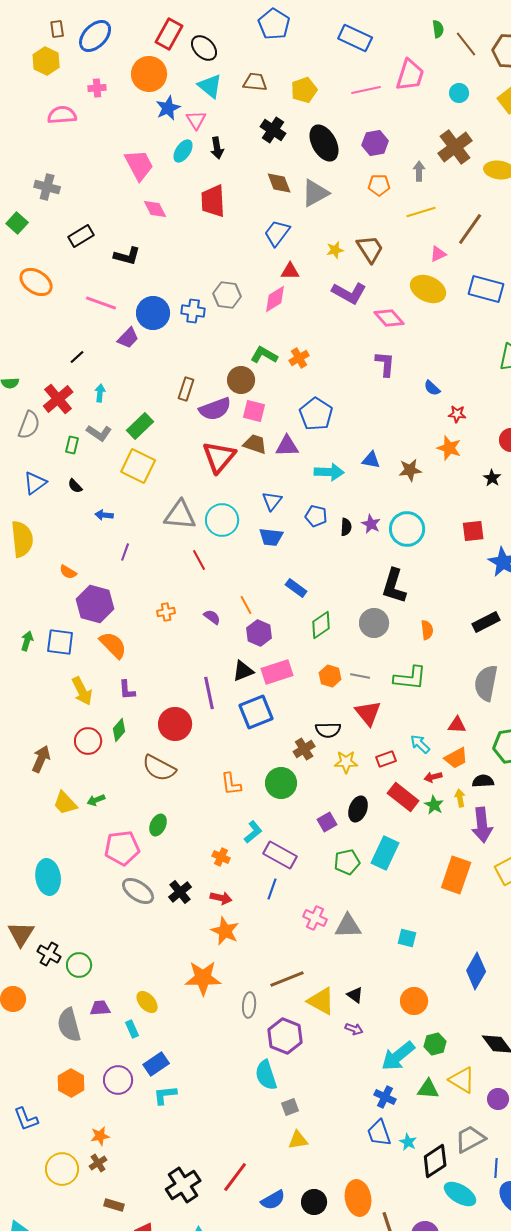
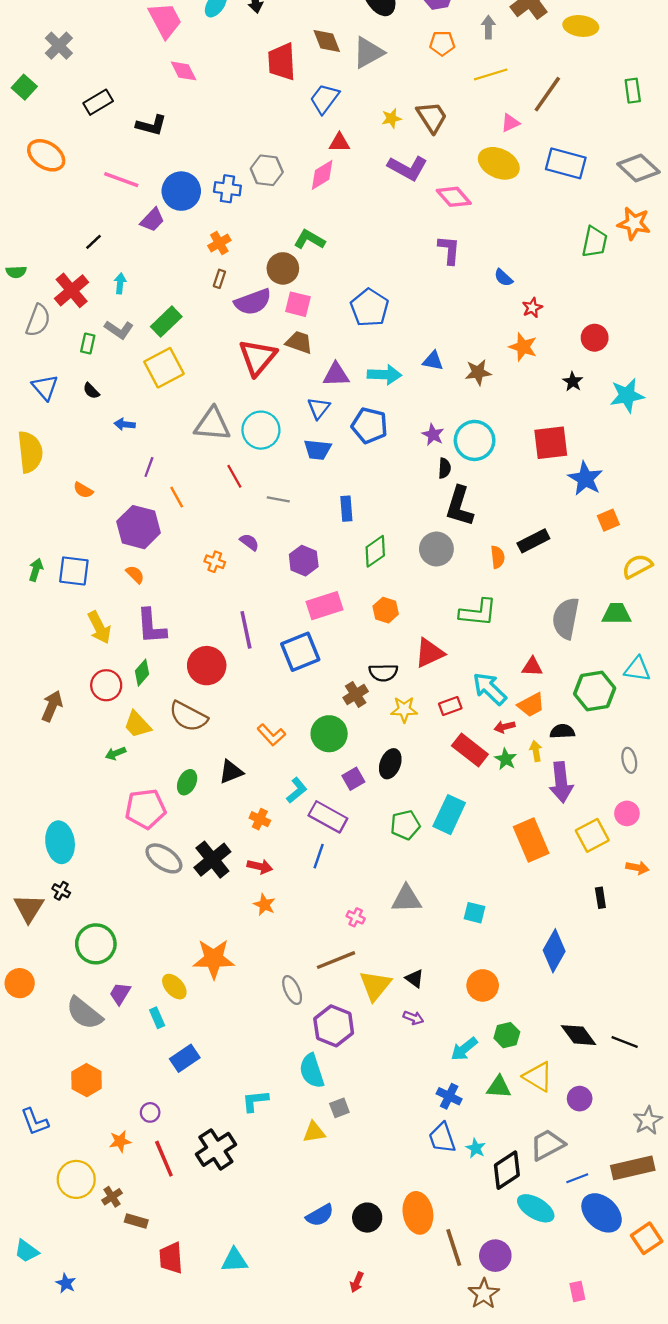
gray cross: (47, 187) -> (59, 46), turned 30
red trapezoid: (213, 201) -> (282, 62), moved
orange cross: (299, 358) -> (219, 243), moved
brown rectangle: (186, 389) -> (219, 279), size x0.7
red star: (457, 414) -> (532, 308), turned -30
purple triangle: (287, 446) -> (336, 375), moved
yellow square: (138, 466) -> (164, 368), turned 36
blue triangle: (35, 483) -> (45, 387), turned -35
blue pentagon: (316, 516) -> (369, 425), size x1.4
black semicircle: (346, 527) -> (445, 468), moved
red square: (473, 531) -> (551, 443), size x1.4
blue rectangle: (296, 588) -> (346, 509), turned 50
purple hexagon: (95, 604) -> (139, 527), moved
orange line: (246, 605) -> (177, 497), moved
orange cross: (166, 612) -> (215, 562), moved, turned 30
black rectangle: (486, 622) -> (533, 541), moved
orange semicircle: (113, 645) -> (135, 574), size x0.6
black triangle: (243, 671) -> (231, 772), moved
gray line: (360, 676) -> (278, 499), moved
purple L-shape: (127, 690) -> (151, 626), size x1.6
red triangle: (368, 713) -> (430, 653), turned 44
cyan arrow: (420, 744) -> (490, 689), size x1.5
orange L-shape: (231, 784) -> (271, 735), turned -35
yellow trapezoid: (65, 803) -> (137, 724), moved
black ellipse: (358, 809) -> (390, 764), moved
purple square: (327, 822) -> (353, 779), moved
orange rectangle: (456, 875) -> (531, 840), turned -42
black cross: (180, 892) -> (212, 860), size x1.4
pink cross: (315, 918) -> (356, 917), moved, size x0.7
orange star: (225, 931) -> (264, 905), size x0.7
black cross: (49, 954) -> (61, 891), moved, size x0.7
green circle: (79, 965) -> (96, 944), size x1.4
orange star: (203, 978) -> (214, 959), moved
yellow triangle: (321, 1001) -> (375, 985), turned 40
gray ellipse: (249, 1005) -> (292, 990), turned -30
purple trapezoid: (100, 1008) -> (120, 994), turned -55
gray semicircle: (69, 1025) -> (84, 1013), turned -36
cyan arrow: (398, 1056) -> (464, 1049), size x0.7
purple circle: (118, 1080) -> (150, 1112), moved, size x0.6
cyan L-shape: (165, 1095) -> (255, 1101), moved
yellow triangle: (298, 1140) -> (314, 1132), moved
brown cross: (98, 1163) -> (112, 1197), moved
blue line: (496, 1168) -> (577, 1178), turned 66
red line: (235, 1177) -> (164, 1159), moved, turned -60
black cross: (183, 1185) -> (216, 1149), moved

